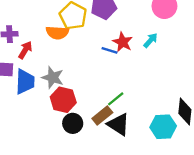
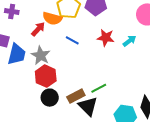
red star: (123, 42) -> (106, 38), turned -30
red arrow: (25, 50) -> (38, 29), moved
blue line: (109, 50) -> (72, 40), moved
green line: (116, 99) -> (99, 88), moved

